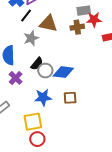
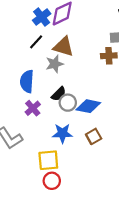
black line: (26, 16) -> (36, 42), moved
brown triangle: (48, 24) -> (63, 47), moved
brown square: (70, 98) -> (94, 136), turned -32

